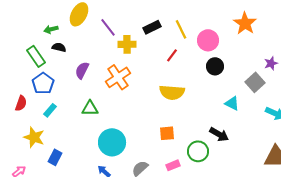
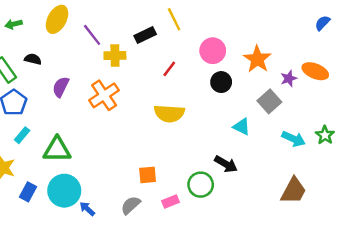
orange star: (245, 23) -> (257, 59), moved
green arrow: (51, 29) -> (14, 24), moved
yellow line: (181, 29) -> (174, 19), moved
green triangle: (90, 108) -> (57, 150), moved, size x1.4
orange square: (167, 133) -> (148, 175), moved
cyan circle: (112, 142) -> (64, 191), moved

